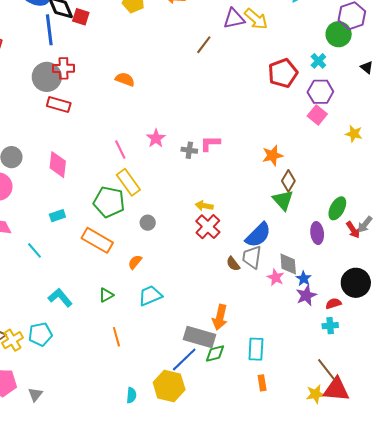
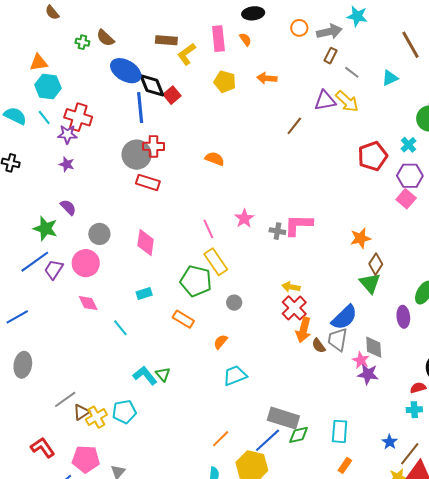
red square: (81, 17) -> (172, 95), turned 30
pink L-shape: (210, 144) -> (298, 225), size x1.4
orange rectangle: (97, 240) -> (183, 319), size x0.7
blue star: (304, 278) -> (390, 442), moved
green triangle: (106, 295) -> (163, 374), moved, turned -42
purple star: (306, 295) -> (368, 374), moved, turned 30
orange arrow: (220, 317) -> (303, 330), moved
orange line: (116, 337) -> (221, 439), moved, turned 60
brown line: (327, 370) -> (410, 454), turned 75
orange rectangle: (262, 383) -> (345, 465), turned 42

